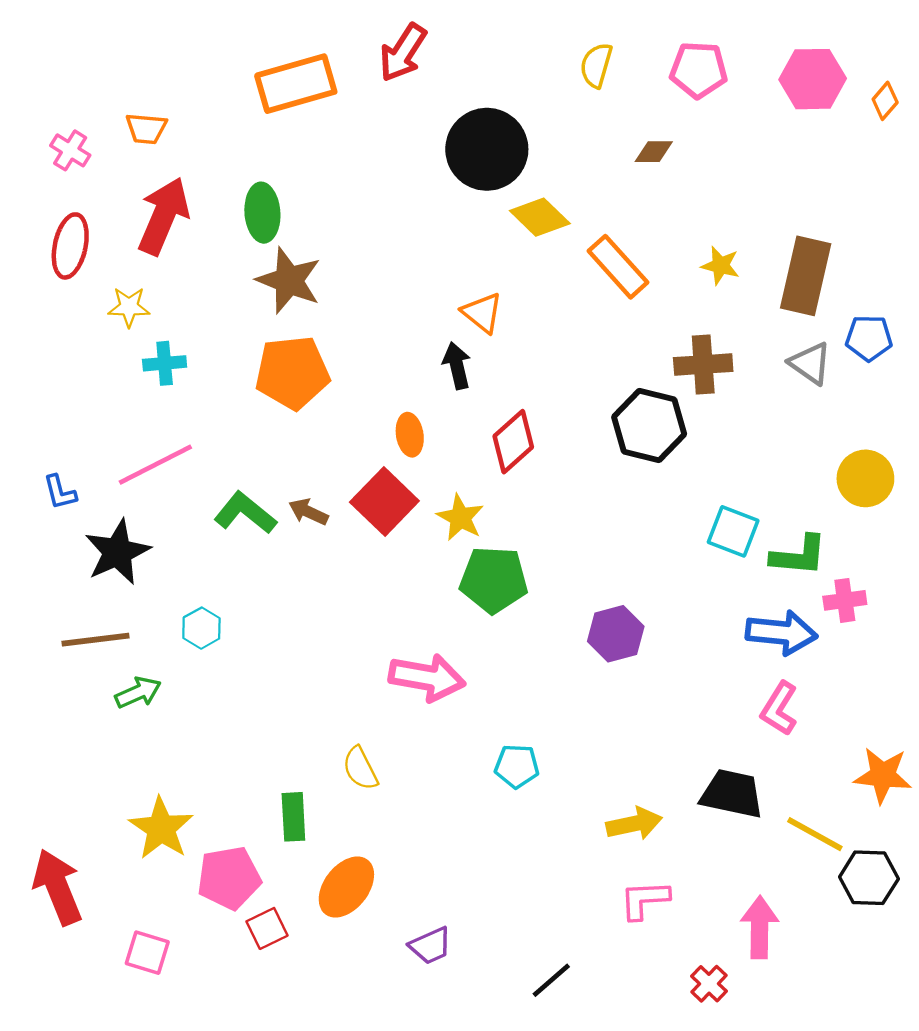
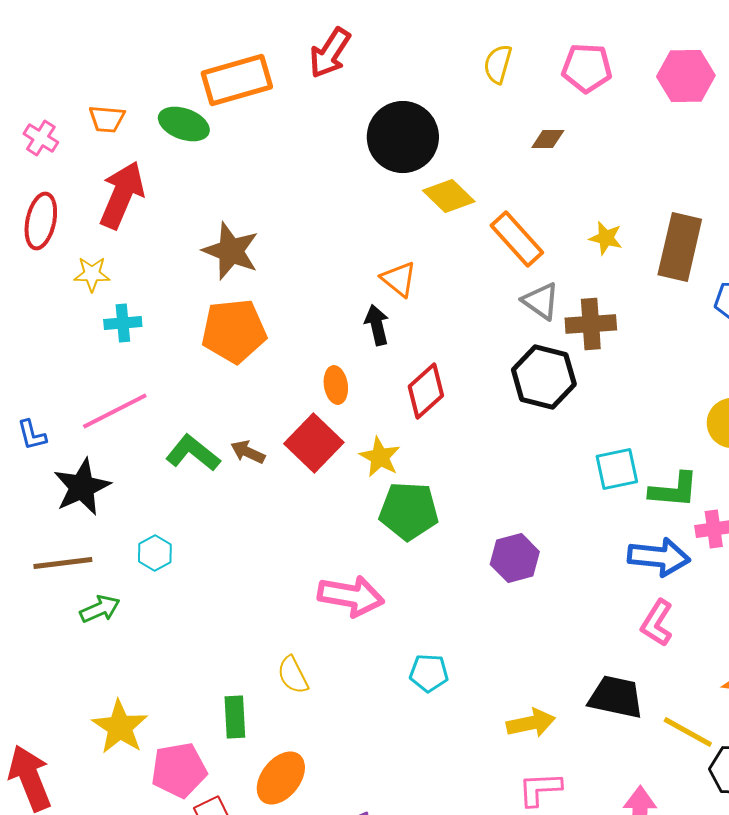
green ellipse: (262, 213) -> (184, 124), moved, turned -66
gray triangle: (810, 363) -> (541, 301), moved
cyan square: (733, 531) -> (617, 469), turned -33

